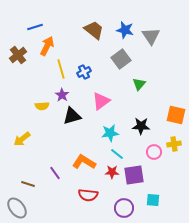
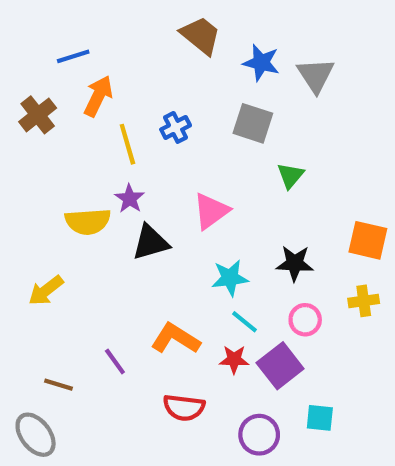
brown trapezoid: (94, 30) -> (201, 35), moved
gray square: (121, 59) -> (253, 123), turned -36
blue cross: (84, 72) -> (176, 127), moved
yellow semicircle: (42, 106) -> (88, 222), size x1.5
pink circle: (154, 152) -> (305, 320), moved
purple square: (134, 175) -> (280, 366), turned -30

